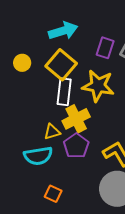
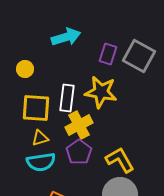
yellow square: (61, 65) -> (36, 108), moved, turned -36
yellow triangle: (52, 132) -> (40, 138), moved

